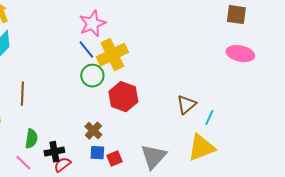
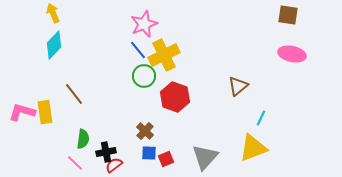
brown line: (22, 94) -> (74, 94), turned -40
brown triangle: (186, 105) -> (238, 86), moved

